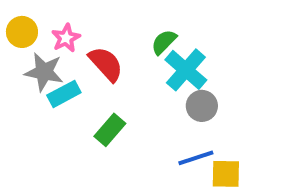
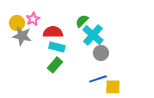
yellow circle: (22, 32) -> (17, 23), moved
red semicircle: (106, 64) -> (53, 32), turned -48
cyan rectangle: (64, 94) -> (57, 47), moved, turned 42

